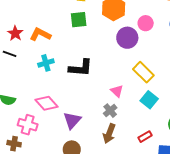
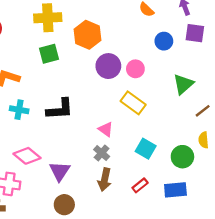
pink circle: (146, 23) -> (135, 69), moved
cyan cross: (46, 63) -> (19, 110), turned 35
cyan square: (149, 100) -> (146, 149), moved
red rectangle: (145, 137) -> (140, 185), moved

